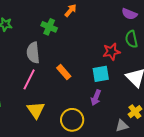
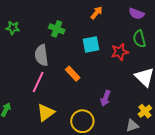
orange arrow: (71, 10) -> (97, 13), moved
cyan square: (101, 74) -> (91, 45), moved
yellow triangle: (36, 110) -> (46, 112), turned 30

